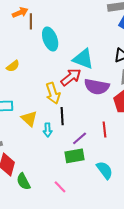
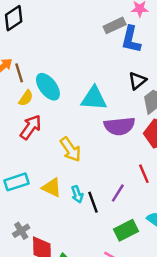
yellow semicircle: (13, 66) -> (26, 98), moved
red arrow: (71, 77) -> (31, 127), moved
black line: (62, 116) -> (93, 202), moved
green rectangle: (75, 156) -> (126, 230), moved

